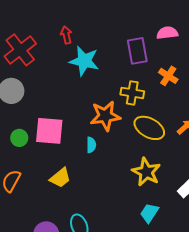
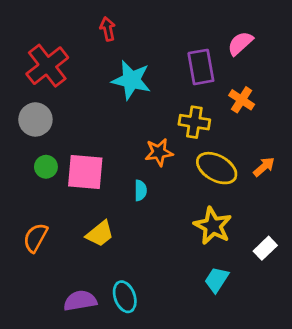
pink semicircle: (167, 33) -> (240, 43), turned -35
red arrow: (66, 35) -> (108, 29), moved
orange star: (105, 116) -> (159, 152), size x0.7
green circle: (19, 138) -> (46, 167), moved

